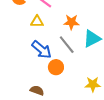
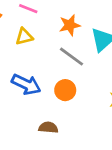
blue arrow: (42, 50) -> (26, 84), moved

